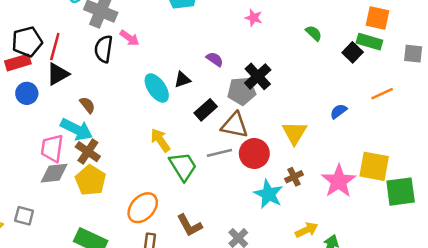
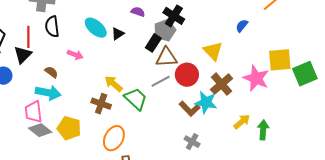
pink arrow: (130, 38) -> (75, 55), moved
red line: (55, 47) -> (28, 37), moved
cyan ellipse: (157, 88) -> (96, 28), moved
black rectangle: (206, 110) -> (153, 43), moved
brown cross: (88, 152) -> (101, 104), moved
gray diamond: (54, 173) -> (40, 130), turned 60
brown cross: (294, 177) -> (222, 84), size x1.6
brown L-shape: (190, 225) -> (190, 109), moved

